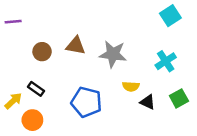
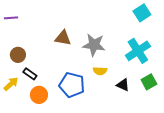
brown circle: (42, 52) -> (18, 55), moved
cyan cross: (166, 61) -> (138, 51), size x1.4
yellow semicircle: (131, 86) -> (100, 71), moved
orange circle: (32, 120) -> (39, 95), moved

